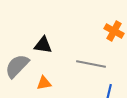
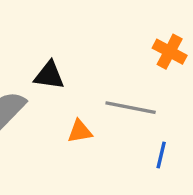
orange triangle: (44, 83) -> (80, 131), moved

